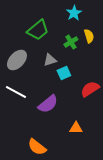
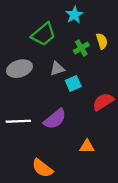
cyan star: (74, 13) -> (74, 15), moved
gray ellipse: (17, 60) -> (19, 69), turned 30
white line: (16, 92) -> (18, 121), moved, turned -30

